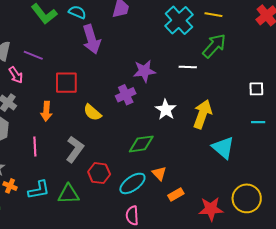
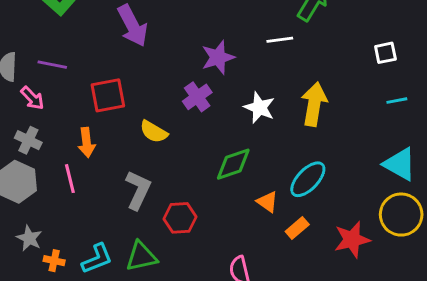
pink line: (35, 147) -> (70, 179), moved
cyan triangle: (223, 148) -> (400, 164), moved
cyan ellipse: (132, 183) -> (308, 179), moved

